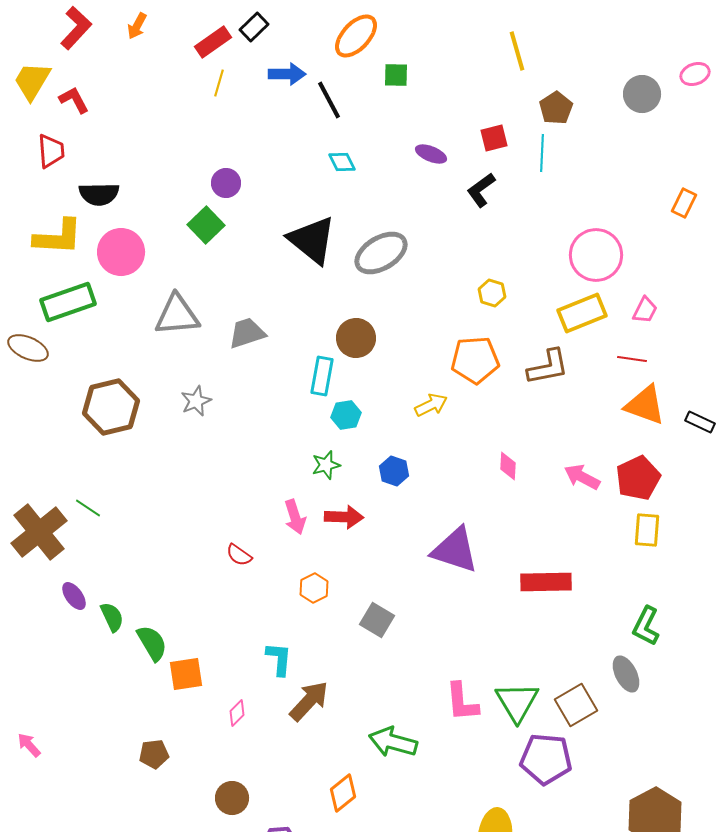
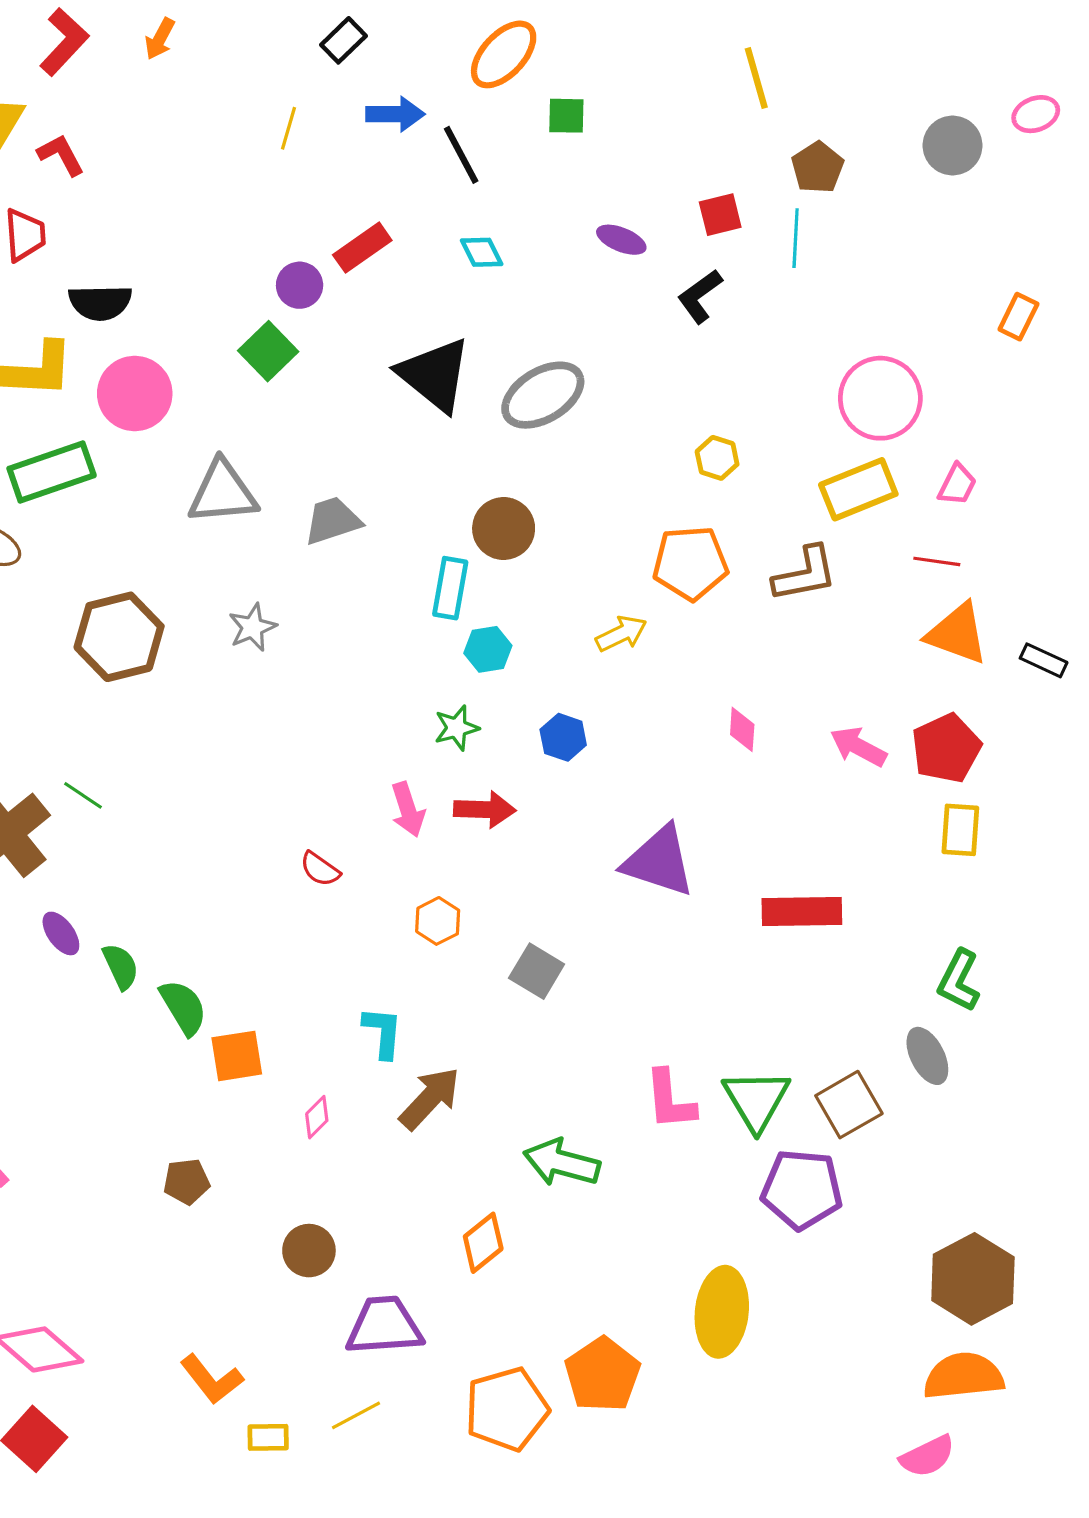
red rectangle: (213, 42) -> (362, 248), moved

